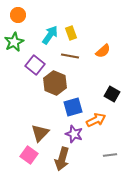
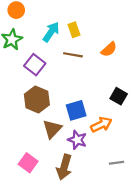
brown hexagon: (55, 83) -> (37, 99), moved
brown triangle: (40, 133) -> (52, 129), moved

